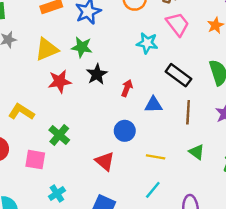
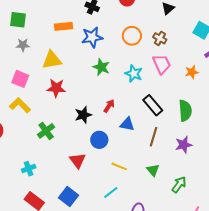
green star: (82, 47) -> (101, 67), moved
black star: (97, 74) -> (83, 115), moved
pink square: (35, 160) -> (20, 79), moved
cyan cross: (57, 193) -> (29, 169), moved

